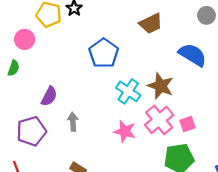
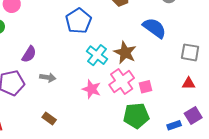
gray arrow: (73, 122) -> (48, 77), turned 98

